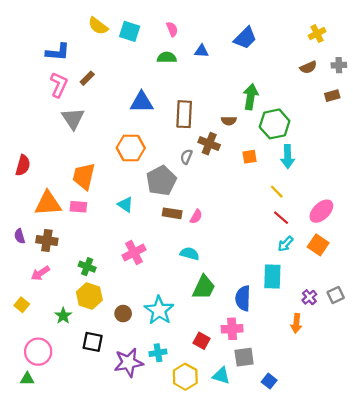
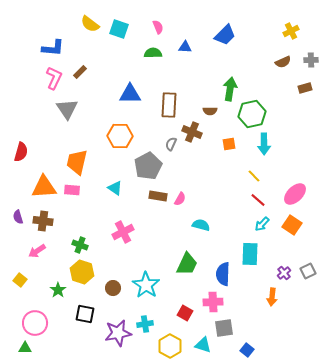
cyan semicircle: (190, 254) -> (201, 225), moved

